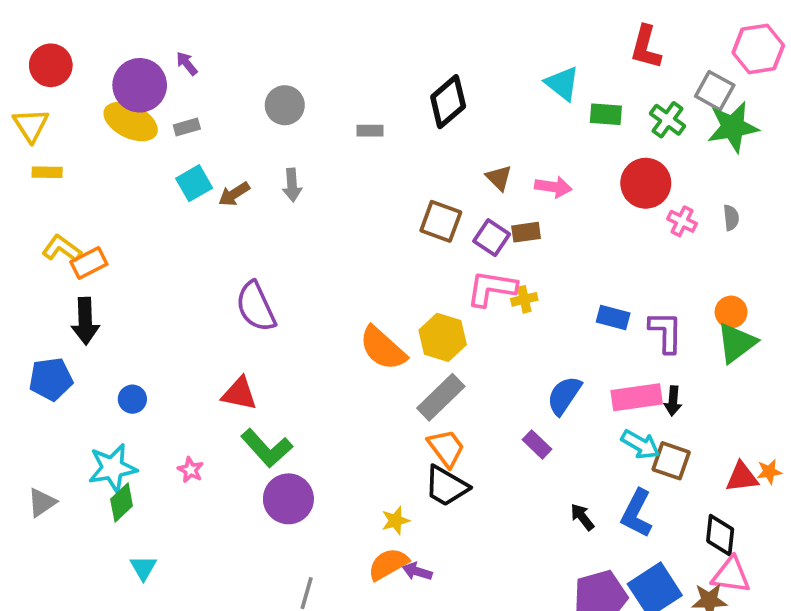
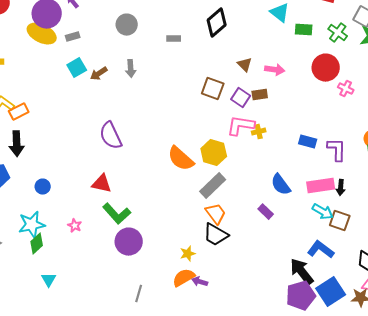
blue semicircle: (564, 395) -> (281, 185), turned -70
blue L-shape: (637, 513) -> (321, 250), turned 100
black arrow: (582, 517) -> (302, 272), moved, size x1.8

